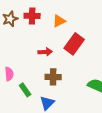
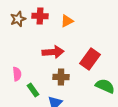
red rectangle: (74, 44) -> (90, 59), moved
red arrow: (45, 52) -> (53, 52), size x1.5

